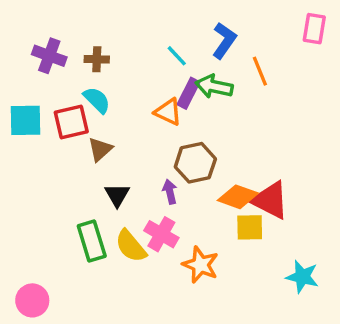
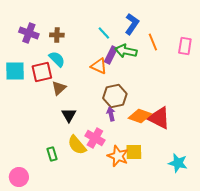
pink rectangle: (314, 29) -> (185, 46), moved
purple arrow: (170, 192) -> (111, 114), moved
yellow square: (250, 227) -> (134, 152), moved
green rectangle: (92, 241) -> (52, 154), moved, size x0.6

